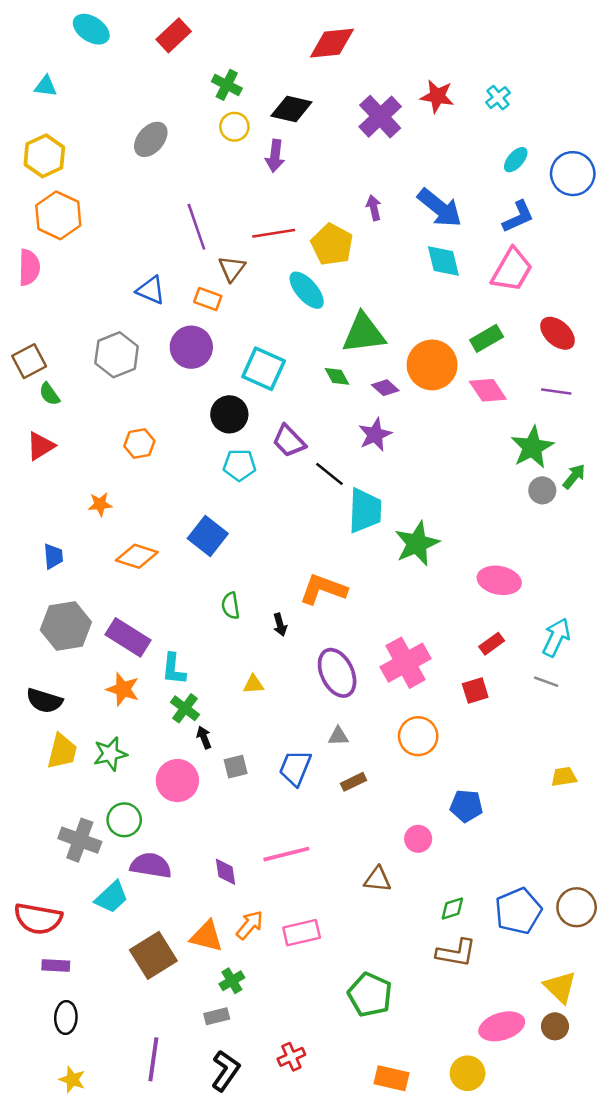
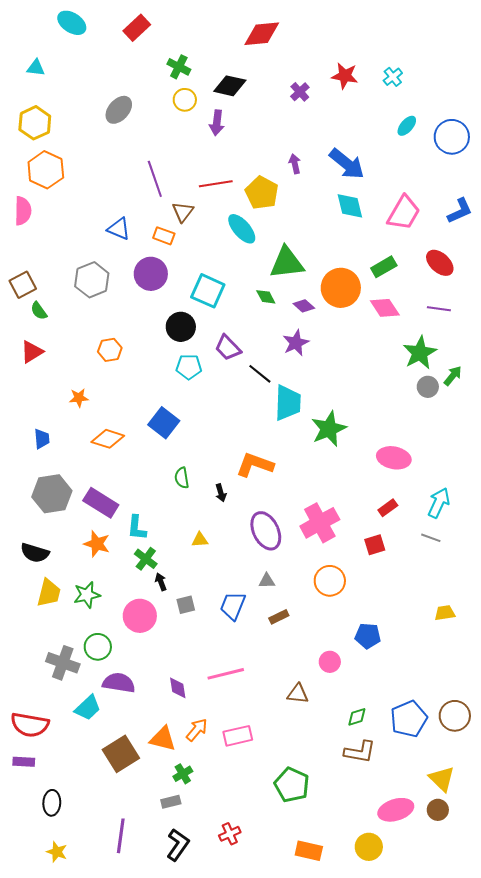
purple cross: (380, 117) -> (300, 92), size x0.6
blue L-shape: (518, 217) -> (460, 211), moved
purple rectangle: (56, 966) -> (24, 762), moved

